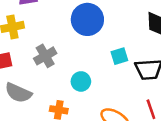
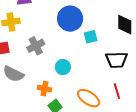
cyan square: (119, 56) -> (91, 37), moved

